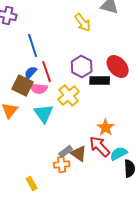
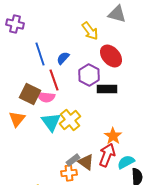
red ellipse: (118, 66) -> (111, 56), moved
blue semicircle: (31, 72) -> (63, 58), moved
yellow cross: (69, 96) -> (70, 120), moved
red arrow: (100, 146) -> (107, 155), turned 65

